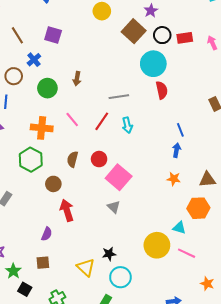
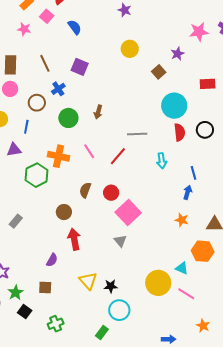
brown square: (134, 31) -> (159, 72), size x0.6
black circle: (162, 35) -> (205, 130), moved
cyan arrow: (127, 125) -> (162, 161), moved
green hexagon: (31, 160) -> (36, 175), moved
yellow triangle: (86, 267) -> (88, 281), moved

